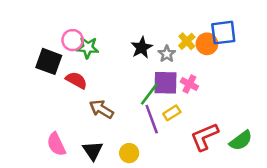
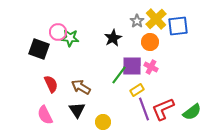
yellow cross: (187, 41) -> (156, 19), moved, size x1.5
orange circle: (207, 44) -> (150, 42), moved
gray star: (167, 54) -> (137, 21), moved
red semicircle: (76, 80) -> (51, 84), moved, turned 36
purple line: (152, 119) -> (144, 109), moved
black triangle: (93, 151) -> (77, 110), moved

